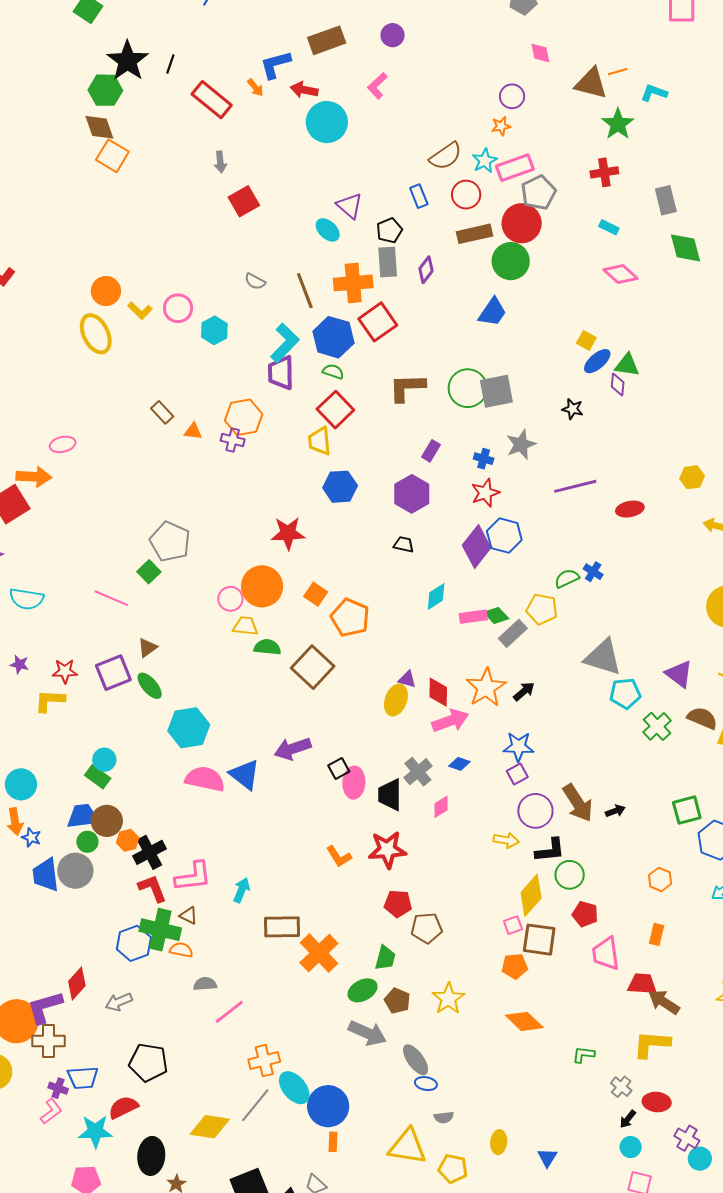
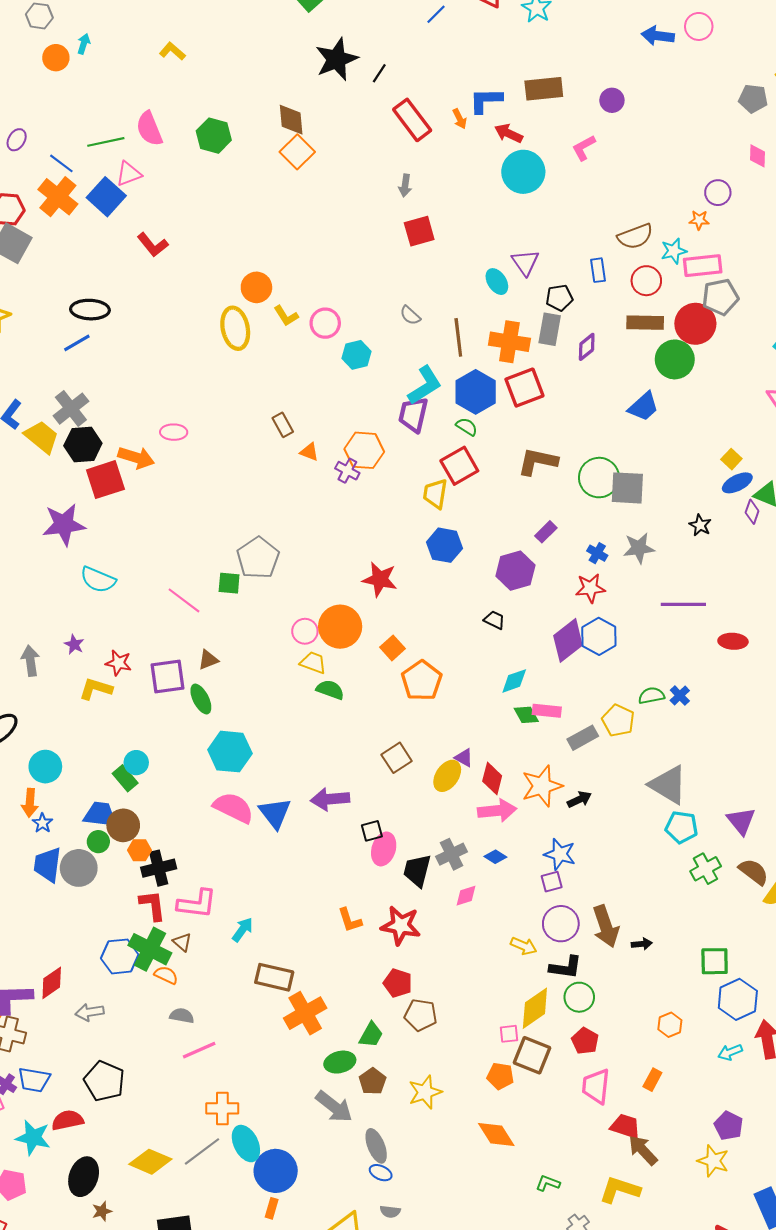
green hexagon: (105, 90) -> (214, 136), moved
green square: (149, 572) -> (229, 583), turned 35
green diamond: (496, 615) -> (526, 715), moved
brown square: (313, 667) -> (397, 758), moved, size x0.7

